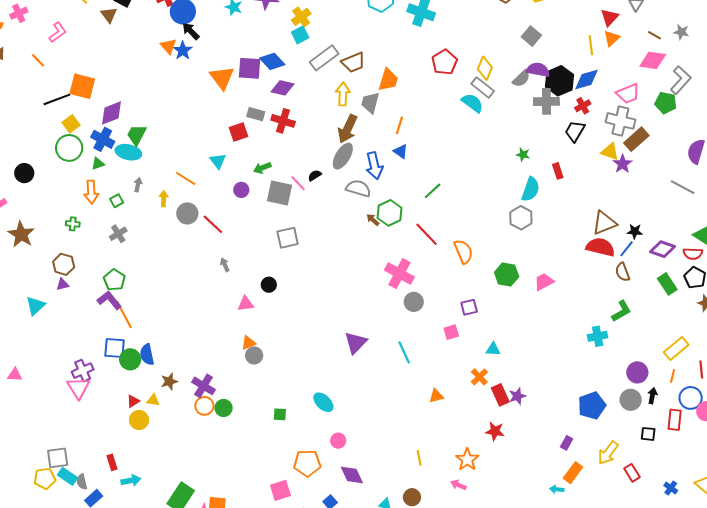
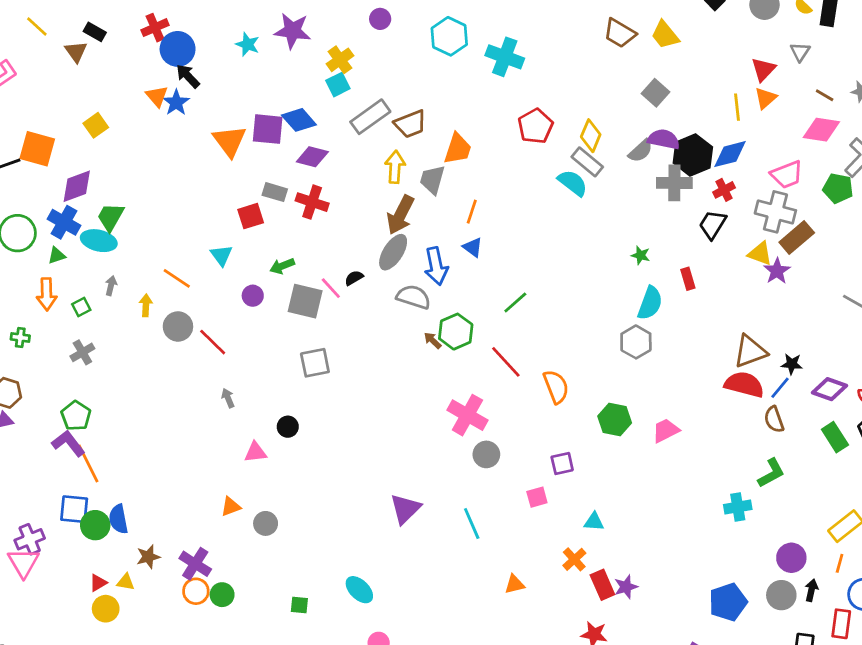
yellow square: (71, 124) -> (96, 125), moved
orange triangle: (248, 343) -> (231, 506), moved

